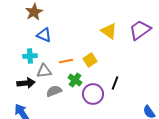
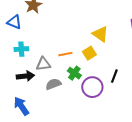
yellow triangle: (109, 31) -> (100, 34), moved
blue triangle: (44, 35) -> (14, 22), moved
cyan cross: (30, 56) -> (21, 49), moved

